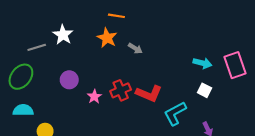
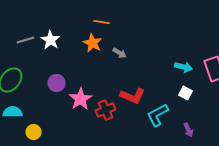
gray line: (37, 47) -> (26, 40), moved
red cross: (121, 90) -> (106, 110), moved
pink star: (94, 97) -> (81, 99), size x1.6

